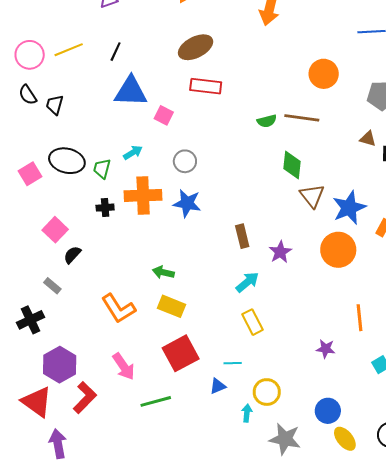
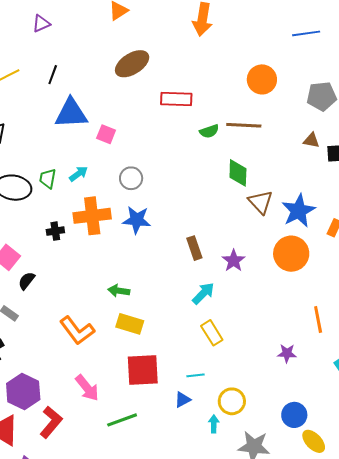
red rectangle: (206, 86) -> (176, 99), moved
green trapezoid: (102, 169) -> (48, 179), moved
red square: (181, 353) -> (143, 370), turned 30

